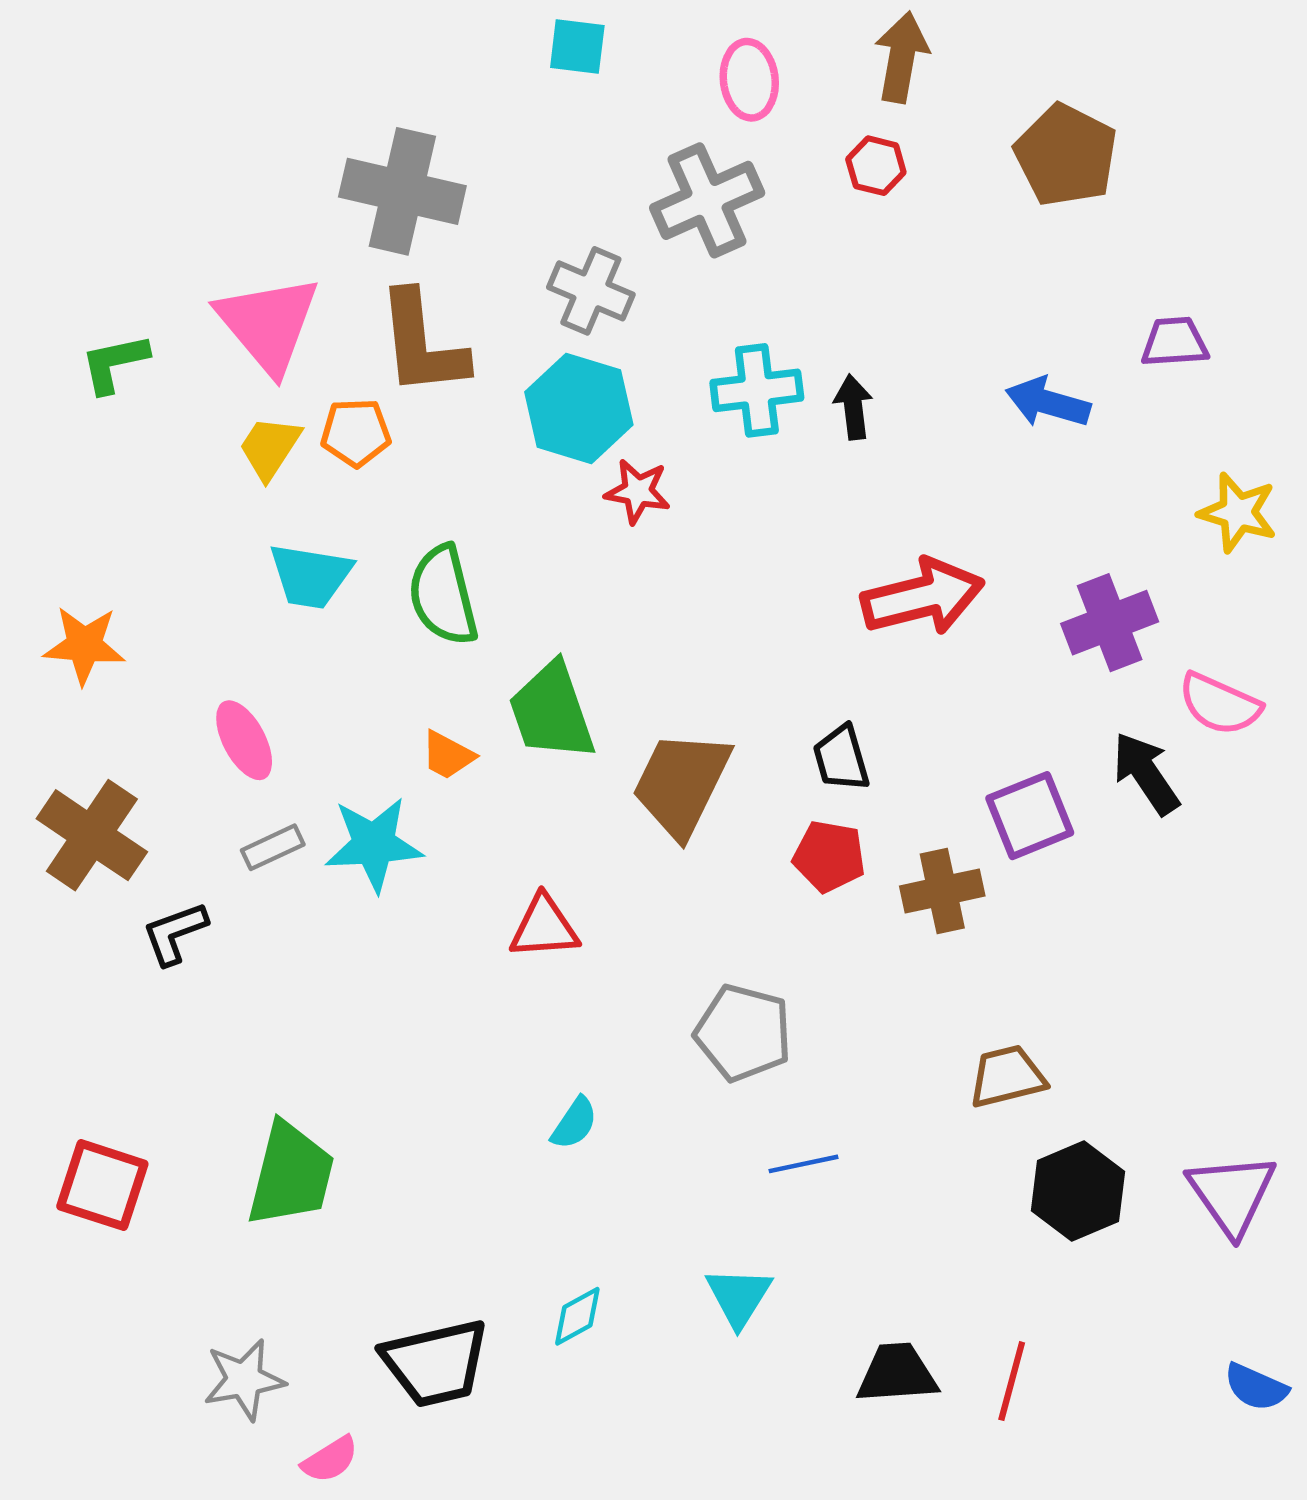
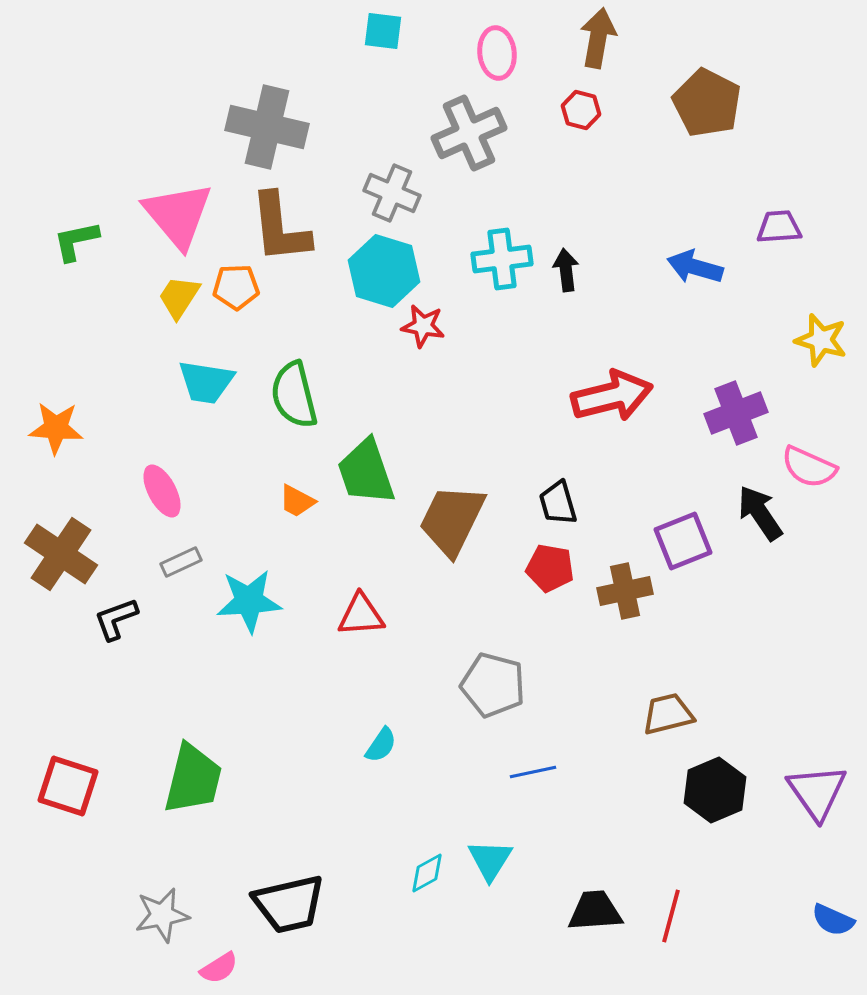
cyan star: (374, 844) -> (249, 601), moved
cyan diamond: (577, 1316) -> (427, 873), moved

